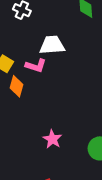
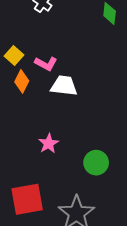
white trapezoid: (52, 45) -> (64, 86), moved

